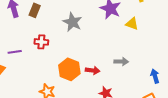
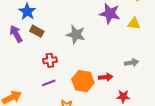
brown rectangle: (35, 10) -> (37, 31), turned -72
purple line: (15, 52) -> (49, 83), moved

